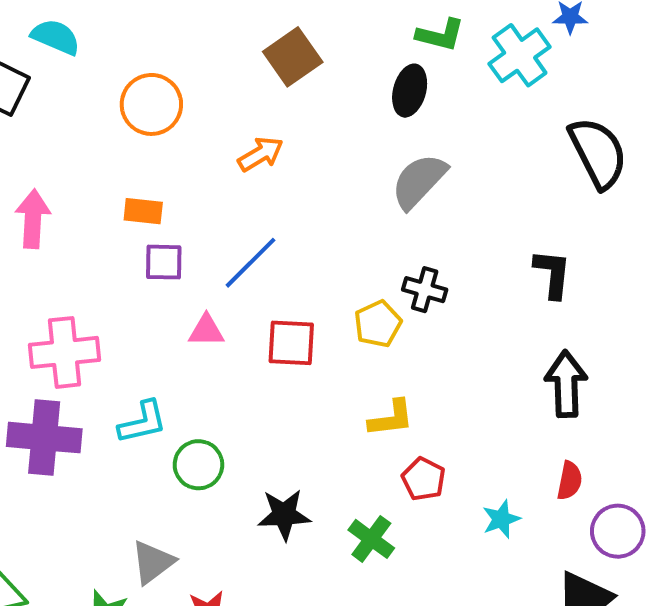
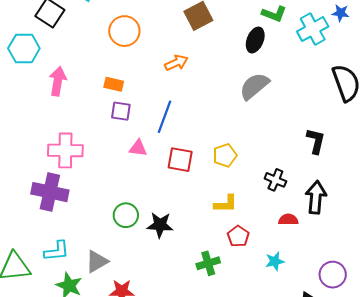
blue line: (251, 263) -> (165, 117), turned -32
black cross: (425, 290) -> (275, 180), moved
cyan L-shape: (143, 422) -> (57, 251), moved
red semicircle: (570, 481) -> (288, 220), moved, turned -108
black star: (284, 515) -> (160, 225), moved
green cross: (371, 539) -> (208, 263), turned 30

